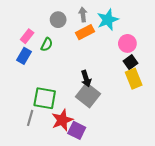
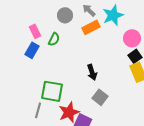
gray arrow: (83, 14) -> (89, 10), turned -40
pink rectangle: (27, 36) -> (35, 31), turned -64
gray square: (88, 95) -> (100, 97), moved, size x0.7

